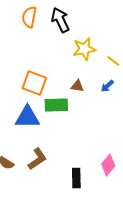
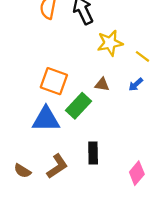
green rectangle: (56, 105) -> (79, 106), turned -45
black rectangle: (76, 178) -> (93, 153), moved

